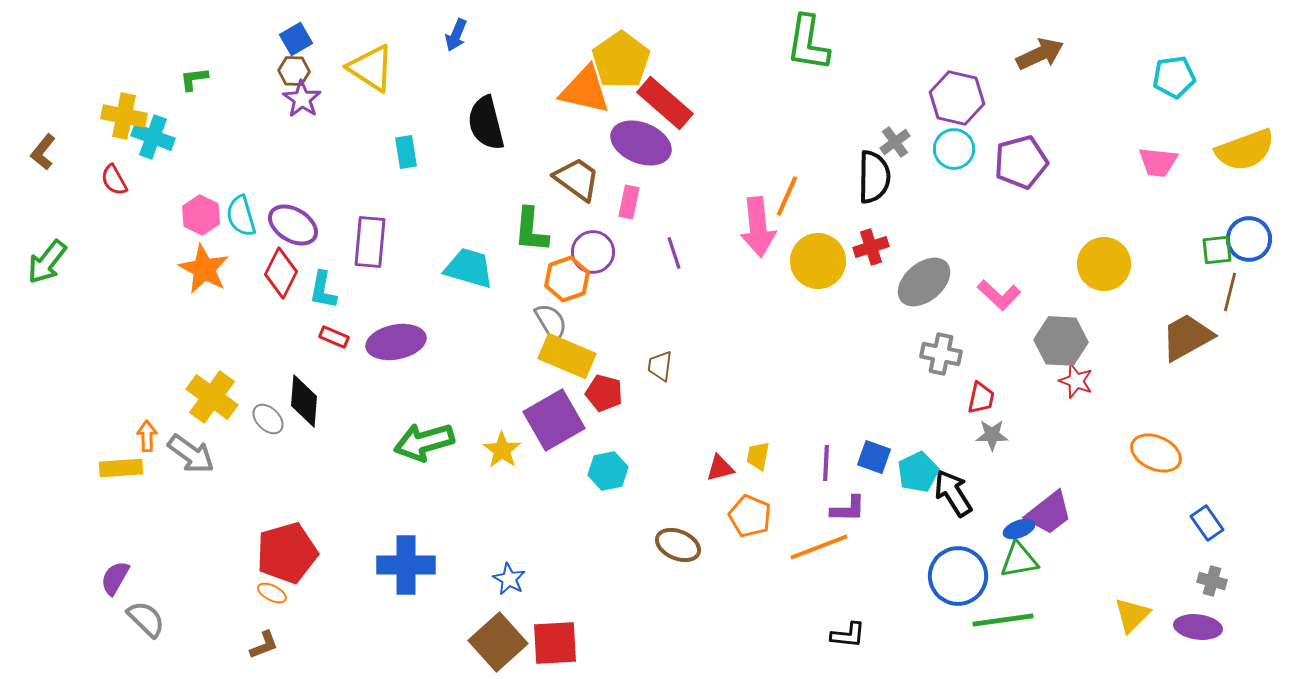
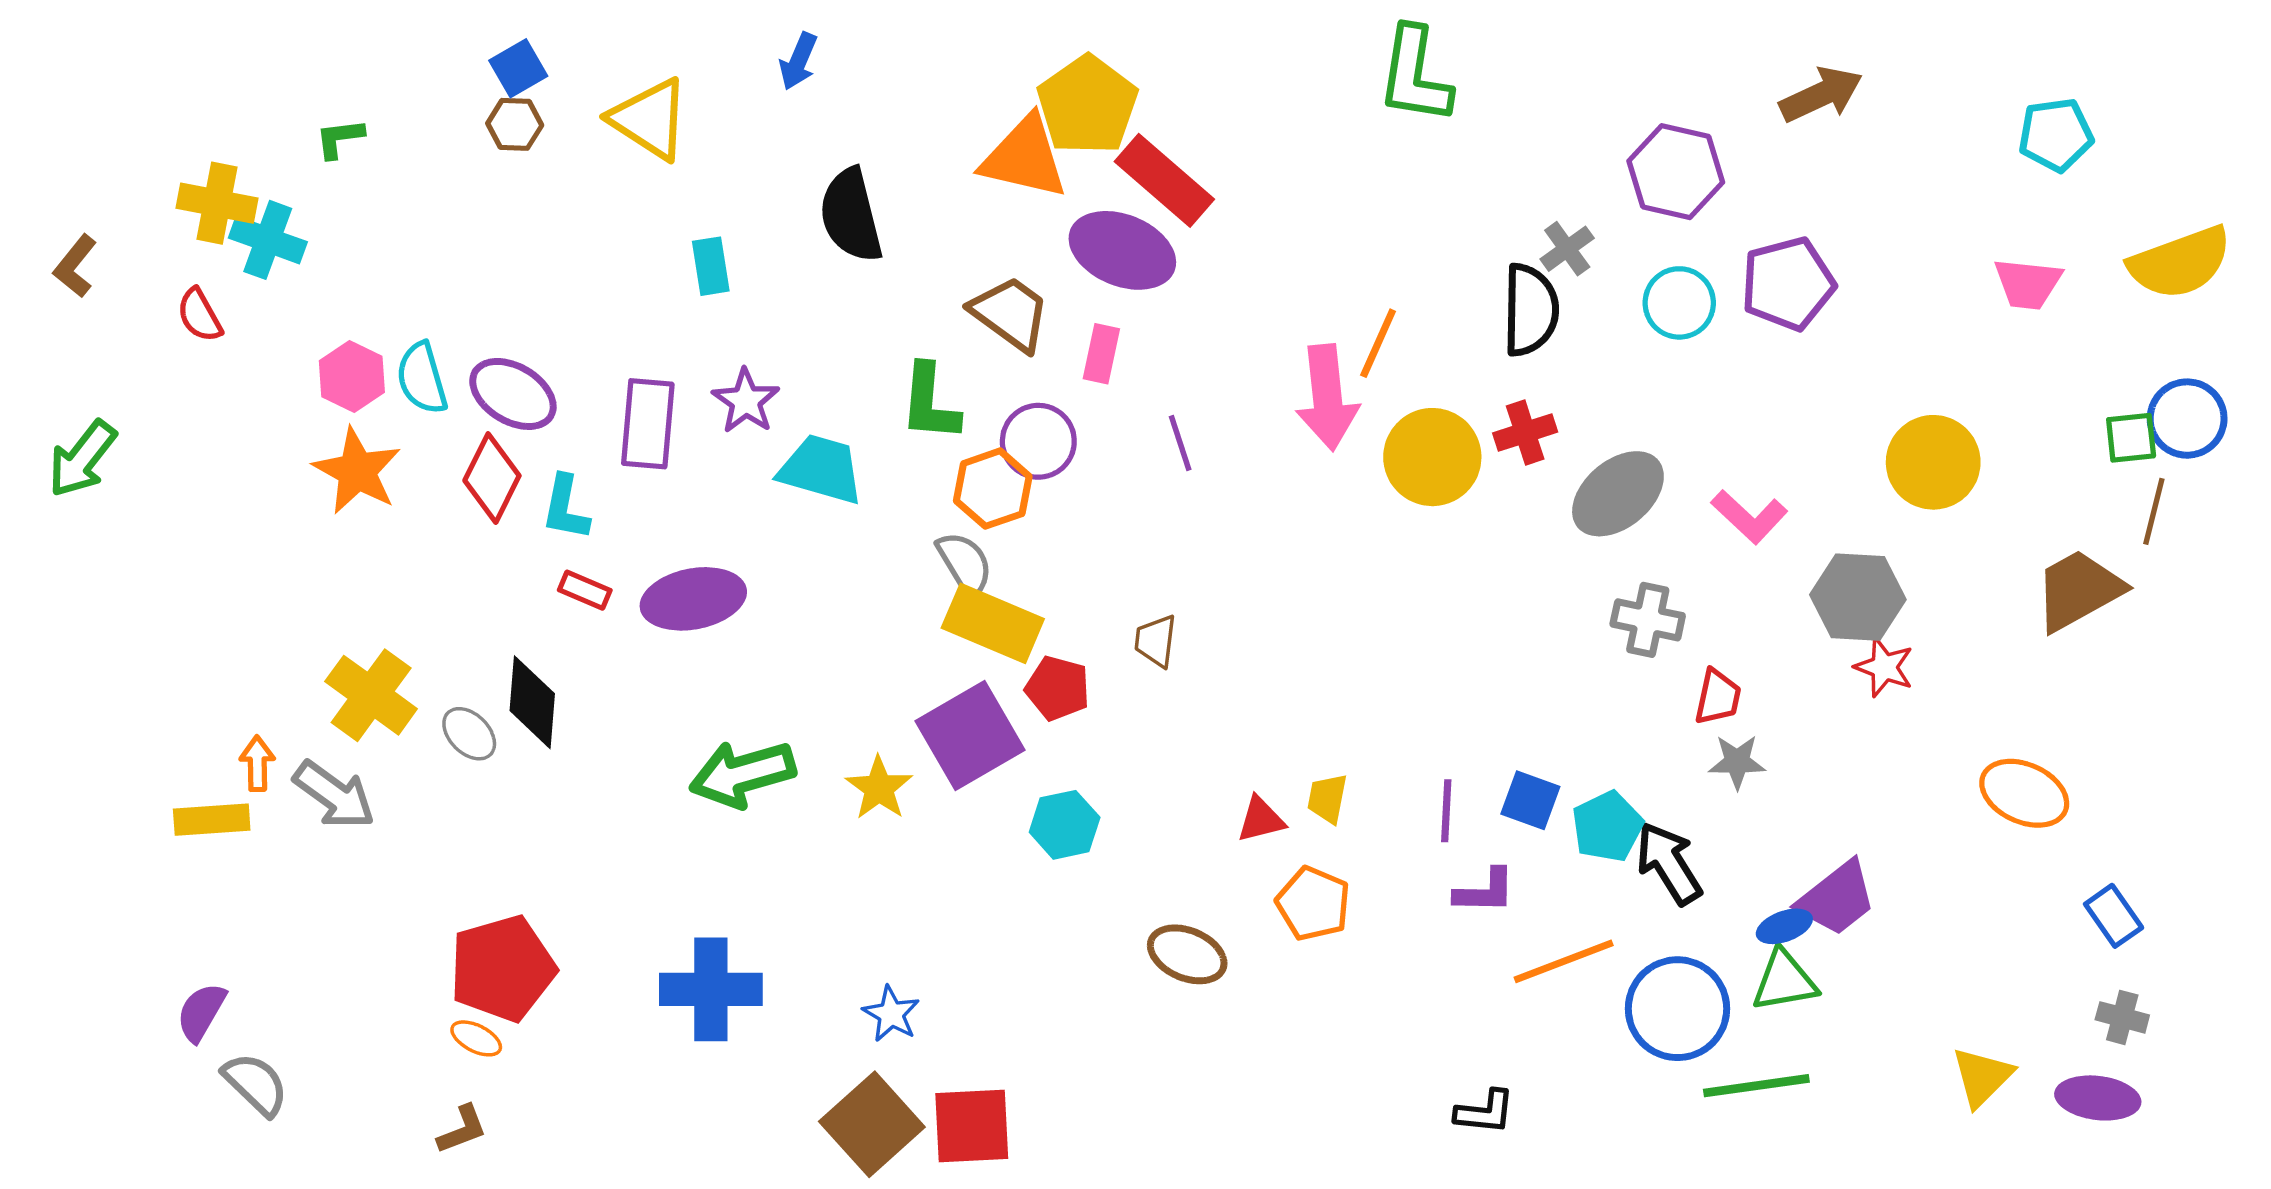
purple star: (302, 99) -> (746, 401), moved
cyan circle: (954, 149) -> (1679, 303), moved
orange line: (819, 547) -> (1564, 961), moved

